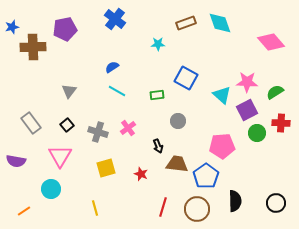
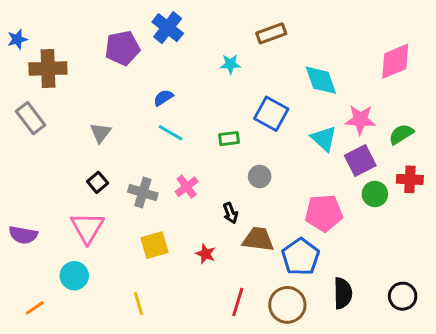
cyan diamond: (220, 23) -> (321, 80), moved
purple pentagon: (65, 29) -> (122, 48), moved
pink diamond: (271, 42) -> (395, 61), turned -72
gray rectangle: (31, 123) -> (30, 118), moved

